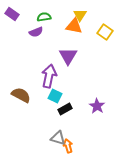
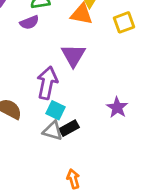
yellow square: (105, 32) -> (124, 22), turned 35
purple star: (97, 106) -> (117, 107), moved
gray triangle: (58, 138) -> (53, 131), moved

